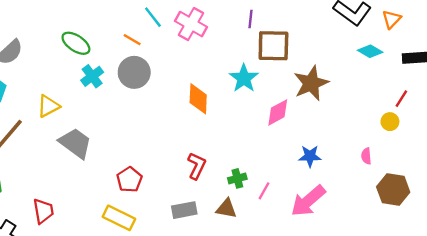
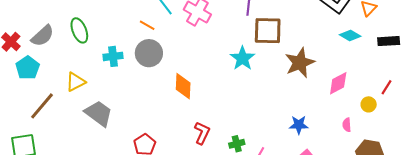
green ellipse: (76, 43) -> (79, 30), moved, turned 35
cyan cross: (92, 76) -> (113, 56), turned 30
orange diamond: (198, 99) -> (183, 86), moved
red line: (401, 99) -> (387, 87), moved
pink diamond: (278, 112) -> (338, 83), moved
yellow circle: (390, 122) -> (369, 104), moved

